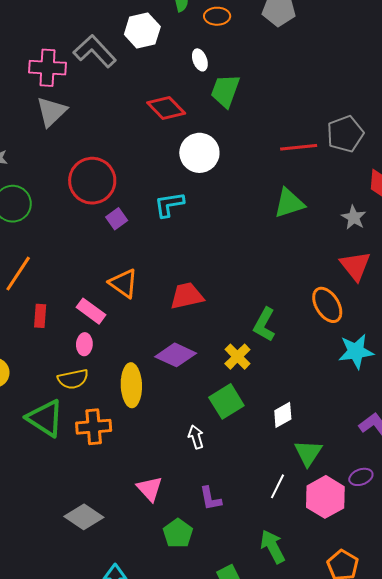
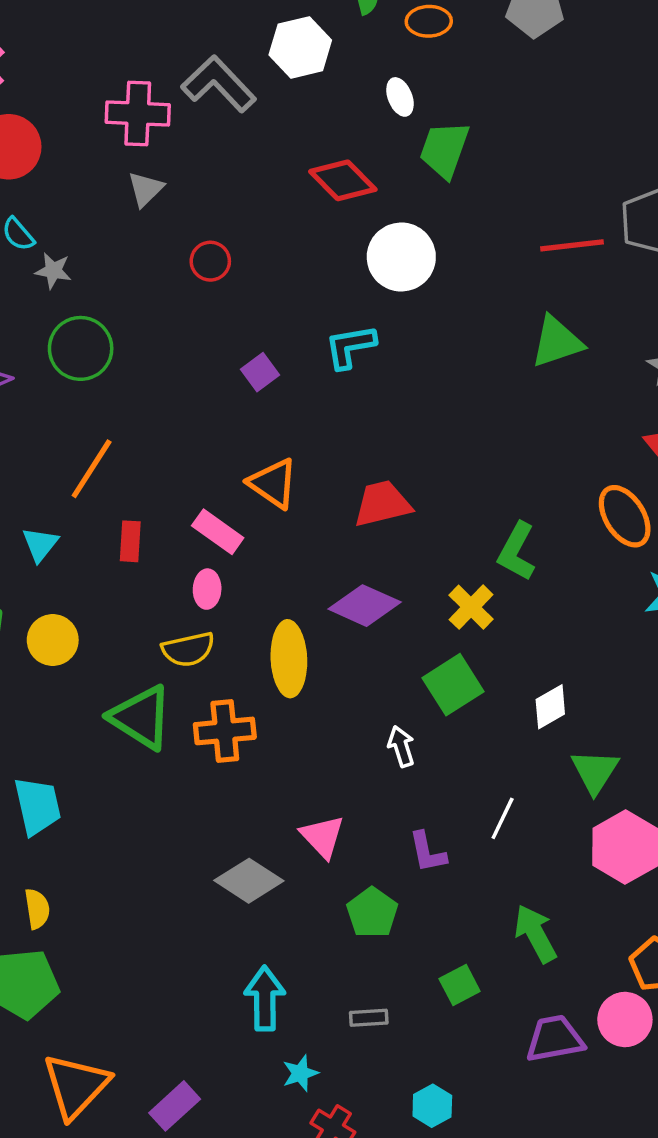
gray triangle: (51, 112) -> (146, 189), size x0.7
red circle: (92, 181) -> (210, 261), moved, size x0.5
white line: (277, 486) -> (503, 818), moved
gray diamond: (84, 517) -> (249, 881), moved

